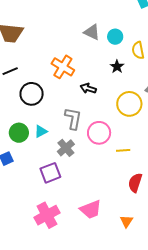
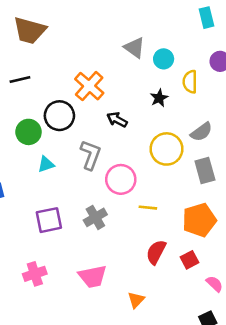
black circle: (32, 94) -> (59, 116), moved
green circle: (19, 133) -> (29, 132), moved
gray cross: (66, 148) -> (95, 217), moved
pink cross: (47, 215) -> (35, 274), size x0.7

